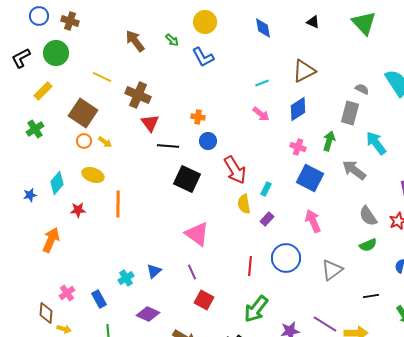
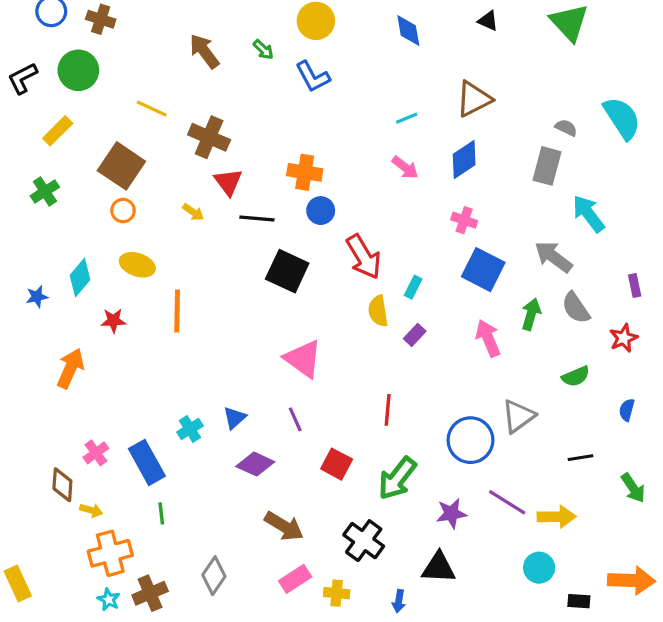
orange cross: (198, 117) -> (305, 172), size x1.5
green arrow: (329, 141) -> (531, 314), moved
yellow arrow: (105, 142) -> (193, 212), moved
gray semicircle: (368, 216) -> (576, 308), moved
blue circle: (286, 258) -> (471, 440), moved
blue rectangle: (99, 299) -> (147, 462), size x1.5
red square: (204, 300) -> (337, 464), moved
purple diamond: (148, 314) -> (255, 464), moved

